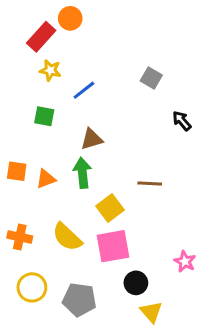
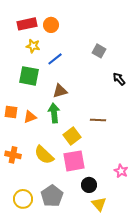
orange circle: (70, 18) -> (51, 25), moved
red rectangle: (41, 37) -> (27, 24), turned 36
green square: (44, 116) -> (29, 76), size x1.5
yellow circle: (32, 287) -> (23, 199), moved
gray pentagon: (79, 300) -> (52, 196), turned 30

